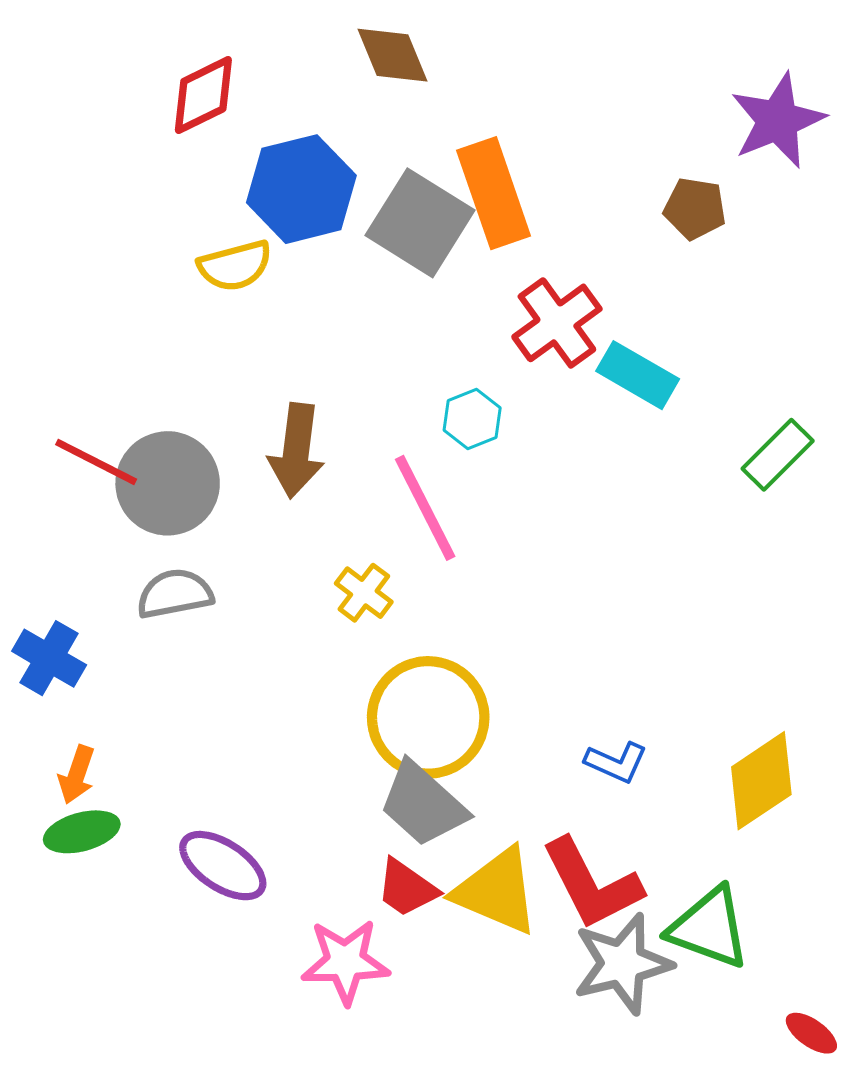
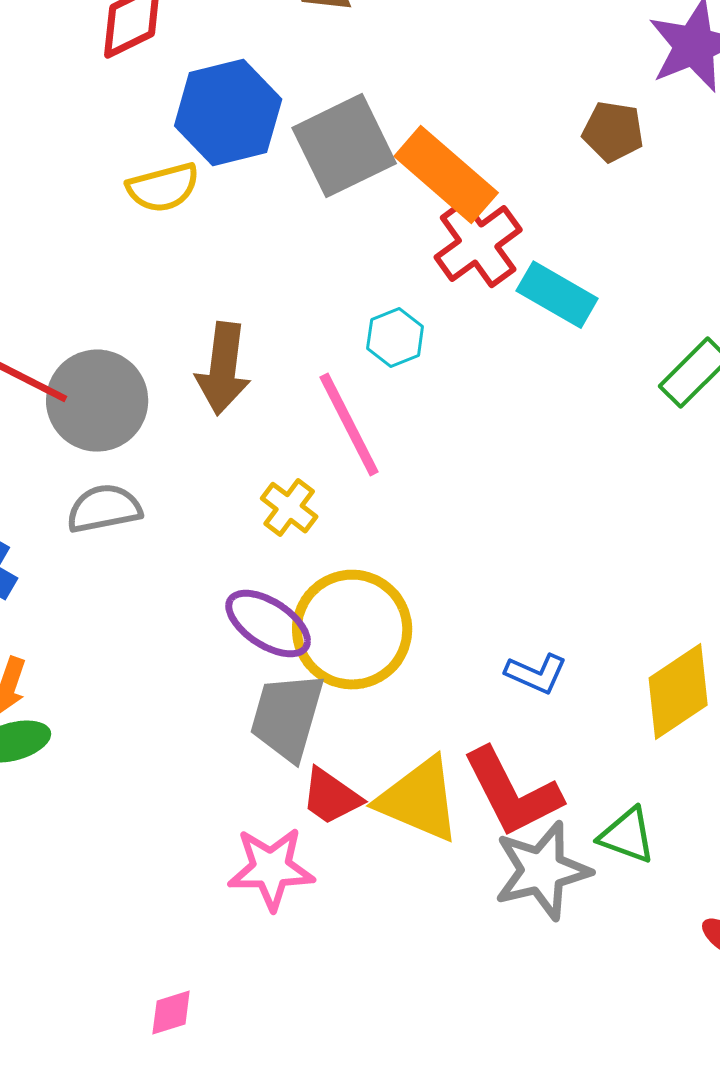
orange rectangle: (494, 193) -> (446, 175), moved, turned -30
gray square: (420, 223) -> (344, 146), turned 32
gray trapezoid: (423, 804) -> (287, 717), moved, turned 64
purple ellipse: (223, 866) -> (268, 624), moved
green triangle: (709, 928) -> (627, 836), size x0.7

